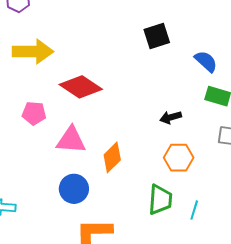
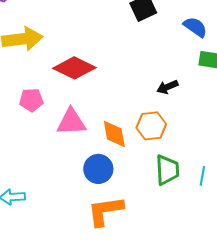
orange diamond: (112, 157) -> (114, 134), turned -48
orange hexagon: (179, 158) -> (151, 126), moved
blue circle: (74, 189) -> (98, 169), moved

